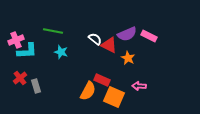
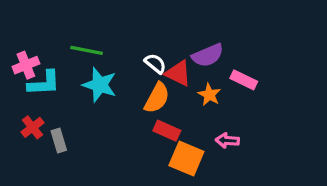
pink rectangle: (149, 36) -> (244, 80), moved
cyan star: (61, 52) -> (100, 85), size x1.5
orange semicircle: (88, 91) -> (157, 98), moved

